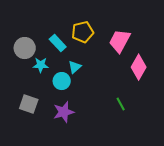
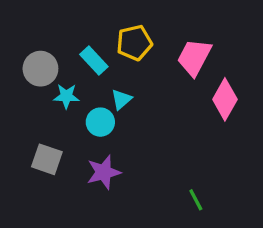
green line: (121, 104) -> (196, 200), moved

